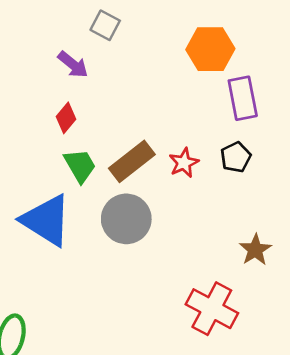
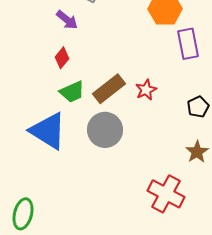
black pentagon: (236, 157) -> (198, 107), moved
green trapezoid: (80, 166) -> (72, 92), turned 96

